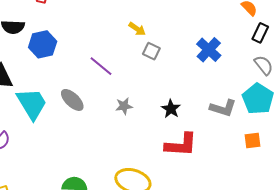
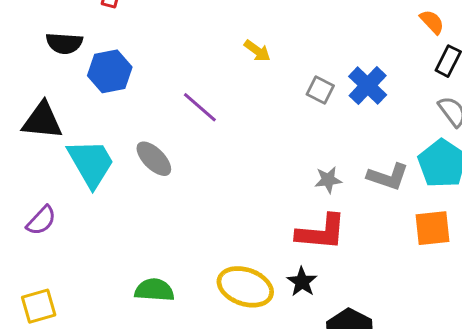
gray square: (151, 51) -> (320, 90), moved
gray star: (124, 106) -> (328, 180), moved
black star: (171, 109) -> (302, 282), moved
orange square: (253, 141) -> (433, 228), size x1.4

